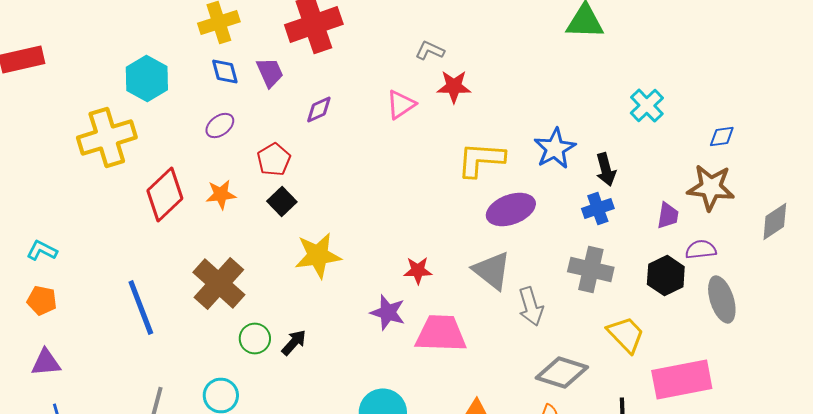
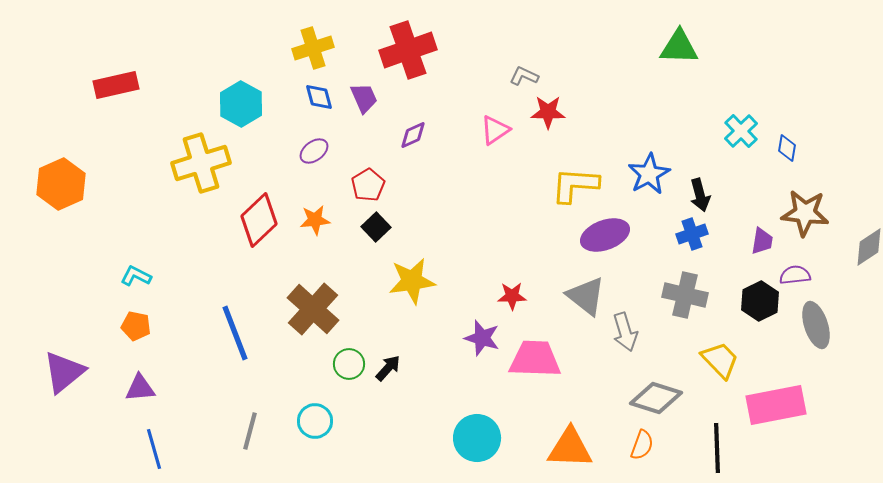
blue diamond: (722, 136) -> (787, 148), moved, turned -72

